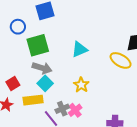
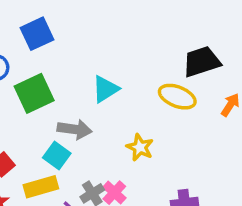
gray arrow: (42, 68) -> (75, 129), moved
yellow star: (81, 85) -> (140, 147), moved

